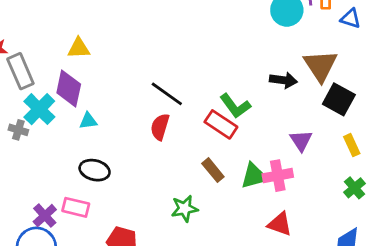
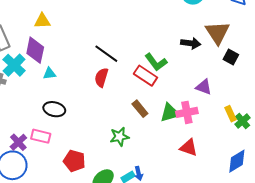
black square: (339, 99) -> (231, 57), size x0.7
purple triangle: (301, 141) -> (204, 87), turned -36
yellow rectangle: (352, 145) -> (230, 114), moved

